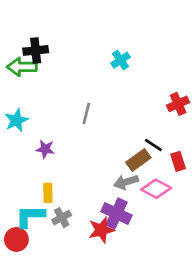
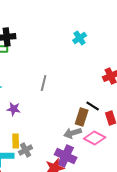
cyan cross: (121, 60) -> (80, 38), moved
brown rectangle: (138, 160) -> (82, 117), turned -36
gray cross: (62, 218) -> (26, 150), moved

